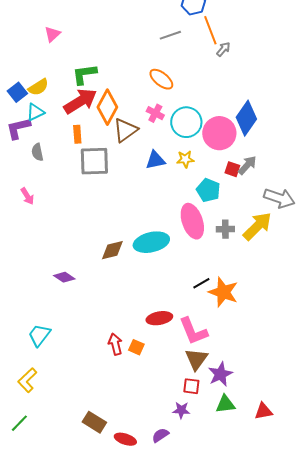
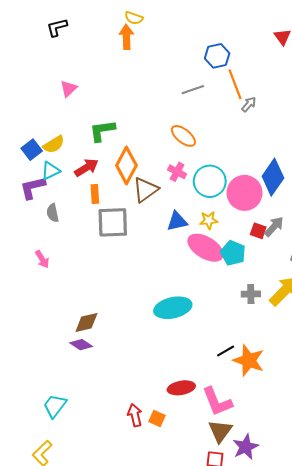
red arrow: (80, 101) -> (86, 168), moved, size x0.7
pink ellipse: (192, 221) -> (206, 248), moved, turned -40
brown diamond: (112, 250) -> (86, 322), moved

